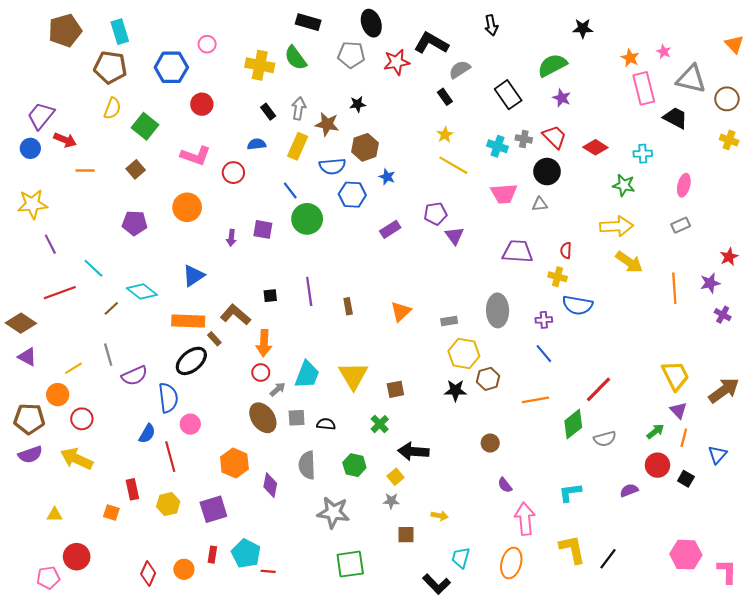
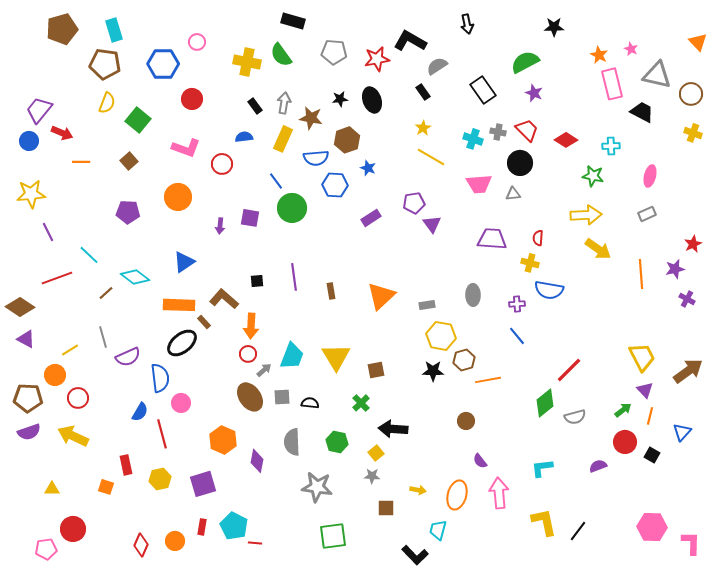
black ellipse: (371, 23) -> (372, 100), moved
gray ellipse: (498, 310) -> (473, 295), size x0.7
orange triangle: (401, 311) -> (381, 296), size x1.4
orange line: (535, 400) -> (488, 380), moved
orange ellipse: (511, 563) -> (457, 495), moved

